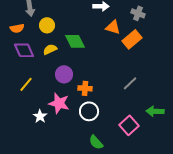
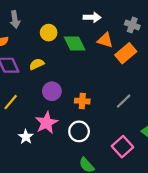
yellow circle: (47, 25) -> (49, 33), moved
green diamond: (75, 41) -> (75, 43), moved
orange cross: (85, 88) -> (82, 101), moved
pink star: (59, 103) -> (46, 123), turned 30

